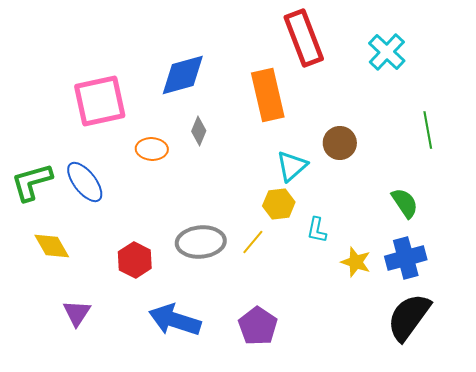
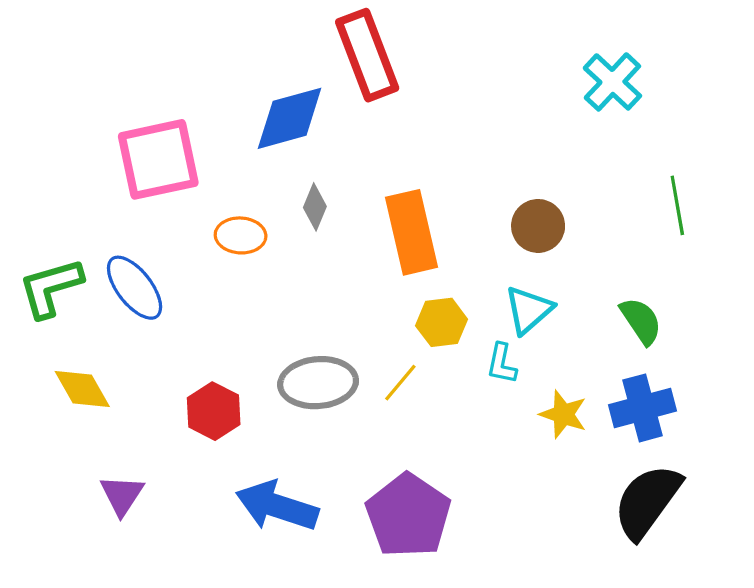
red rectangle: (304, 38) -> (367, 55), moved
orange rectangle: (268, 95) -> (411, 232), moved
cyan triangle: (292, 166) -> (529, 310), moved
purple pentagon: (258, 326) -> (408, 516), size x1.4

